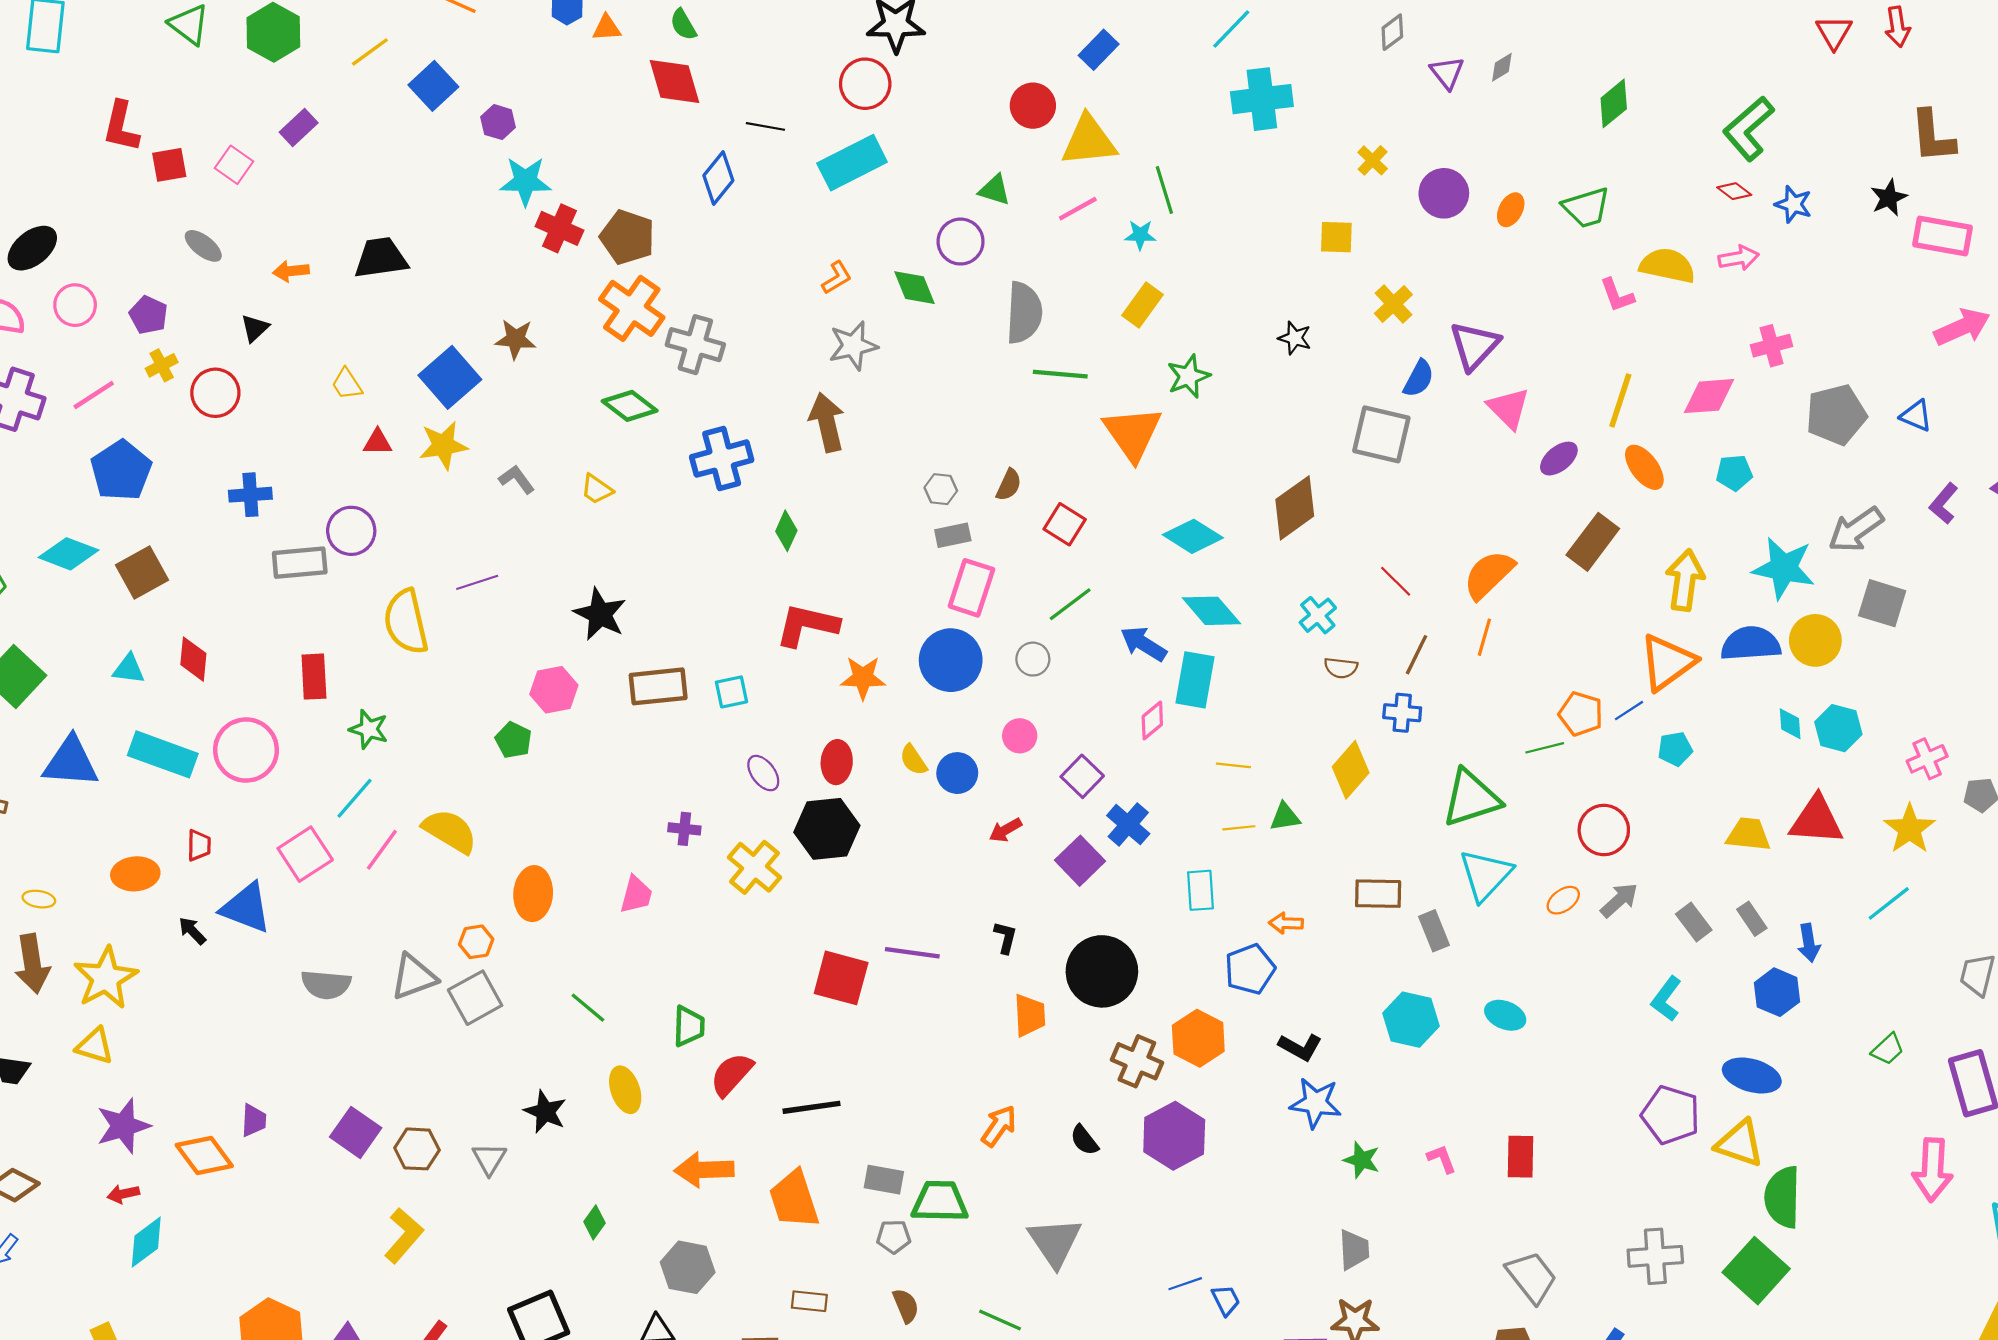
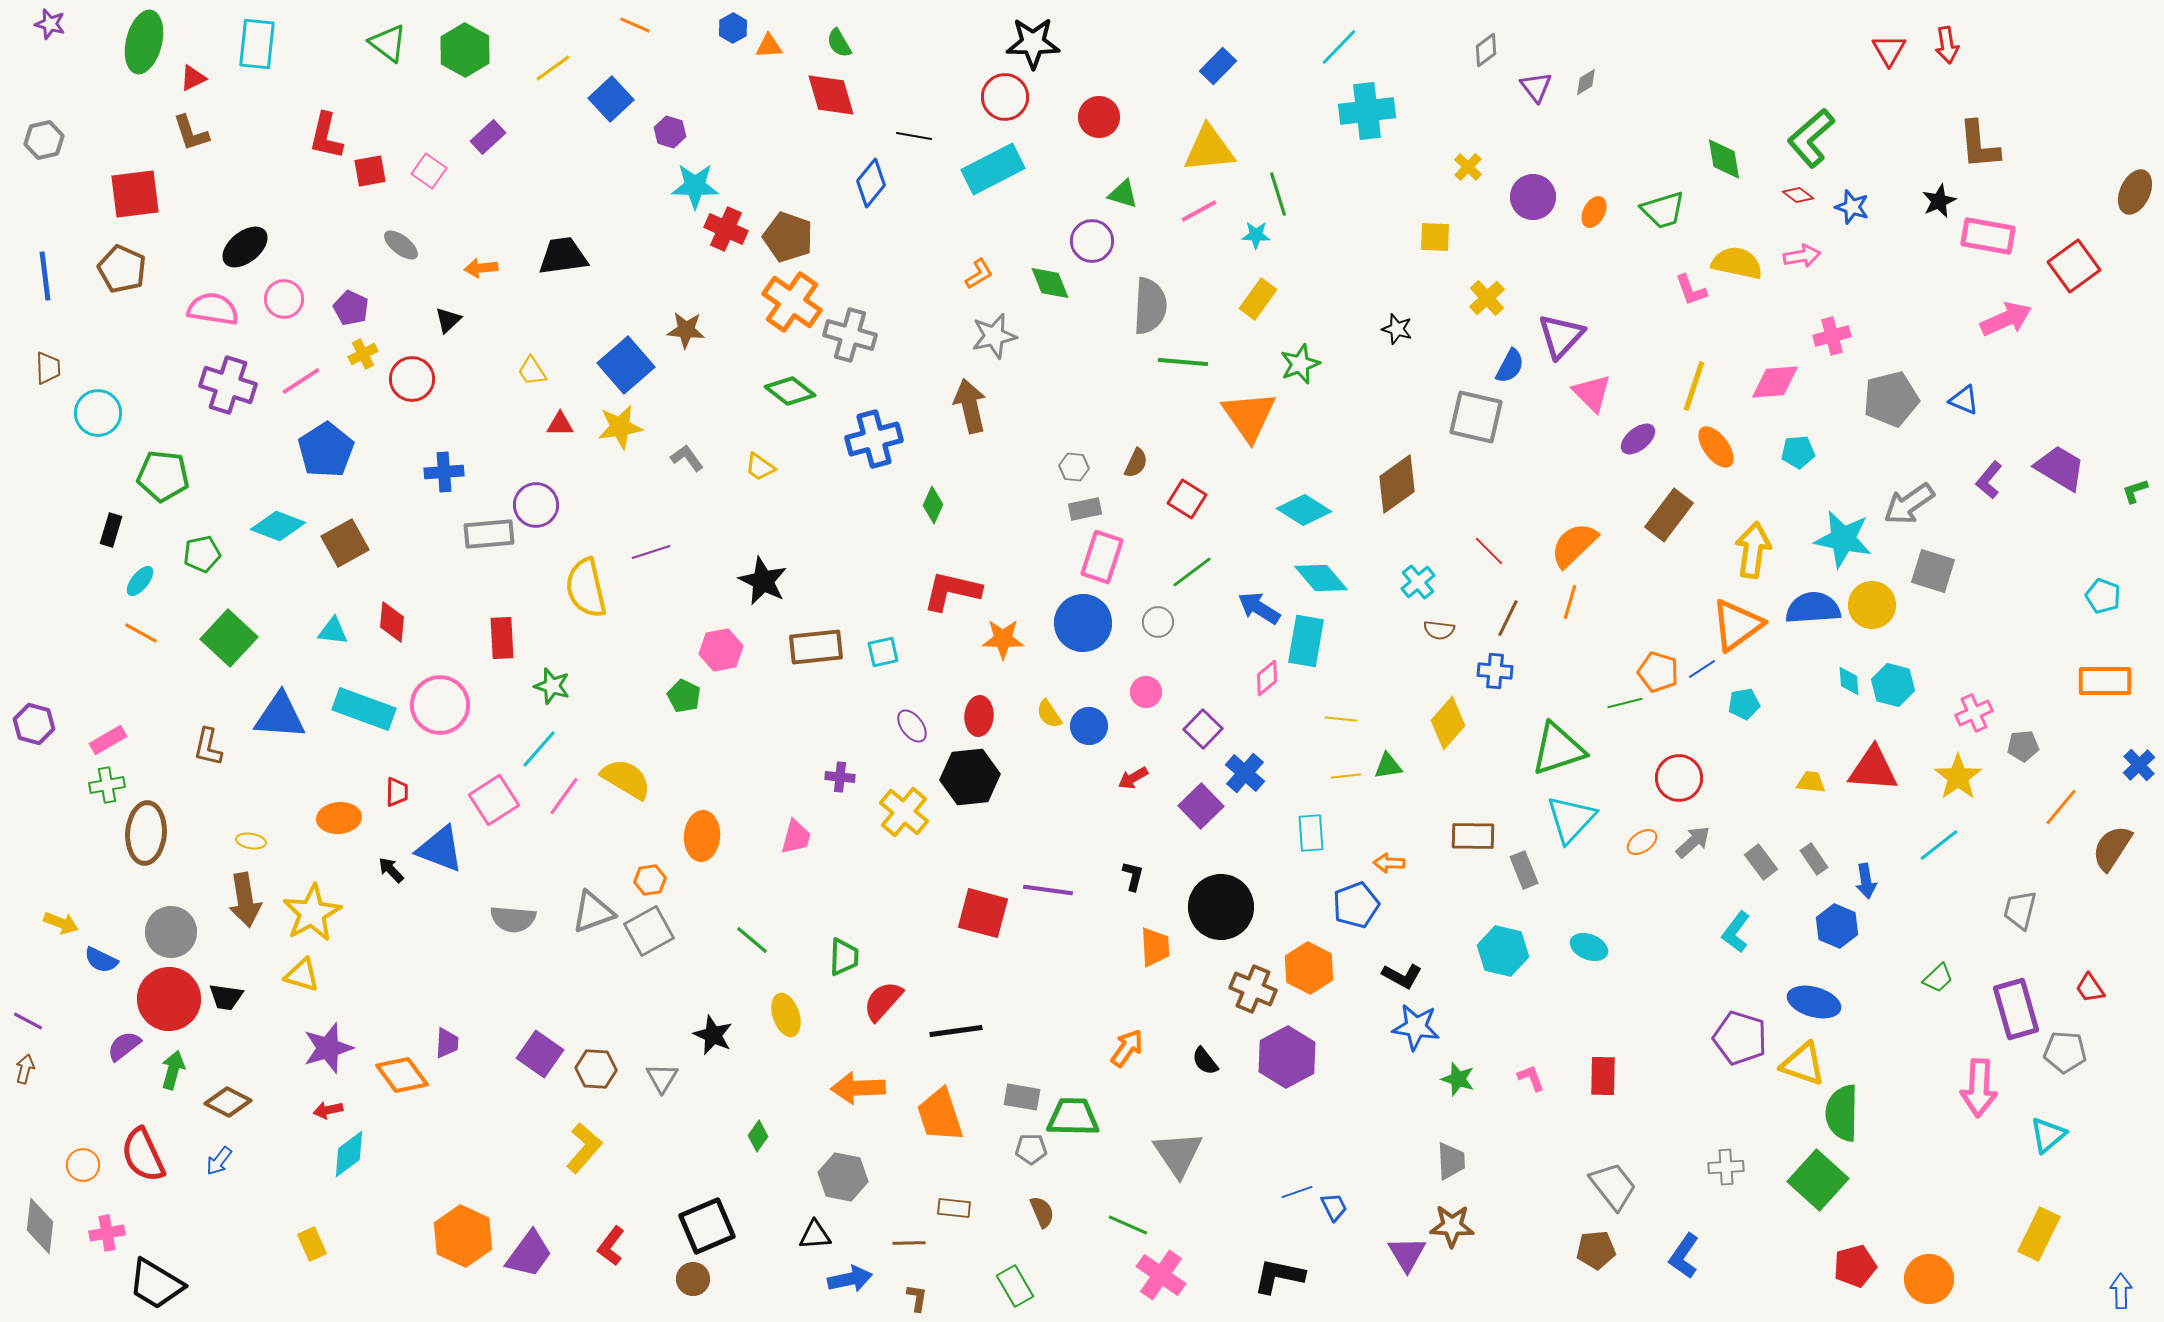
green diamond: (1614, 103) -> (1724, 159), moved, turned -60
red circle: (1033, 106) -> (1099, 117), moved
yellow trapezoid: (1748, 834) -> (1811, 782), size x0.7
gray cross: (1655, 1256) -> (1726, 1167), size x0.7

